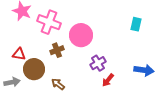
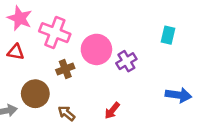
red triangle: (19, 54) -> (16, 52), moved
purple cross: (98, 63) -> (126, 61), moved
red arrow: (108, 80) -> (112, 111), moved

